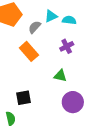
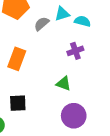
orange rectangle: (29, 51) -> (17, 59), moved, turned 54

